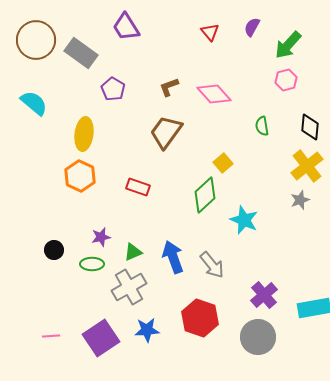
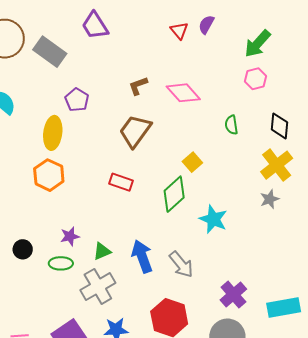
purple semicircle: (252, 27) -> (206, 25), moved
purple pentagon: (113, 89) -> (77, 100), moved
red rectangle: (138, 187) -> (121, 182), moved

